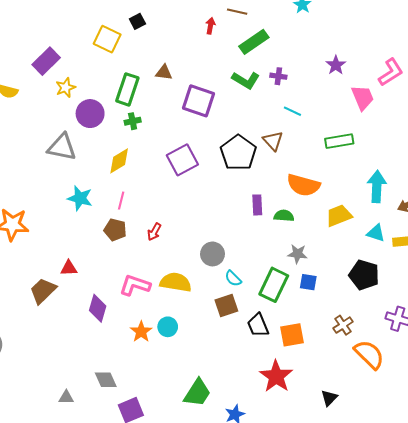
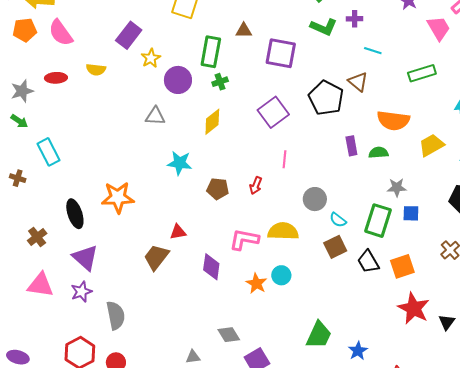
gray triangle: (62, 147) -> (155, 116), size x0.7
pink line: (121, 201) -> (285, 159), moved
red star: (276, 376) -> (414, 308), moved

